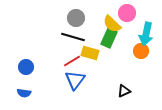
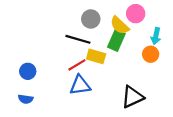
gray circle: (76, 18) -> (91, 19), moved
cyan arrow: (146, 34) -> (156, 36), size x0.7
blue triangle: (75, 80) -> (80, 85), turned 45
black triangle: (124, 91) -> (132, 97), size x1.6

